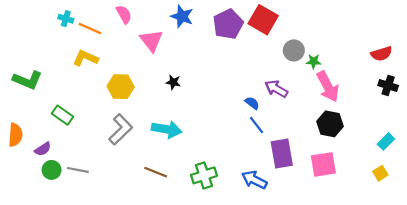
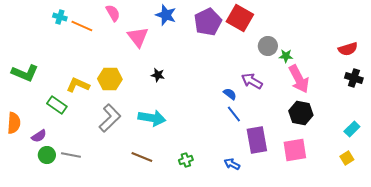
yellow L-shape: (86, 58) -> (78, 85), moved
green cross: (204, 175) -> (186, 160), size x0.6
blue arrow: (254, 180) -> (232, 164), size x0.7

